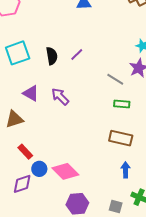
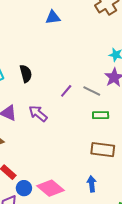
purple line: (77, 55) -> (66, 91), moved
blue arrow: (126, 170) -> (92, 184), moved

